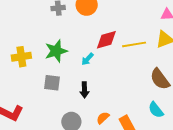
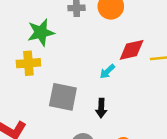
green star: (56, 51) -> (41, 32), moved
gray square: (52, 83) -> (63, 97), size x1.4

